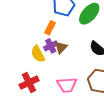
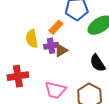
yellow semicircle: (38, 54) -> (32, 39), moved

